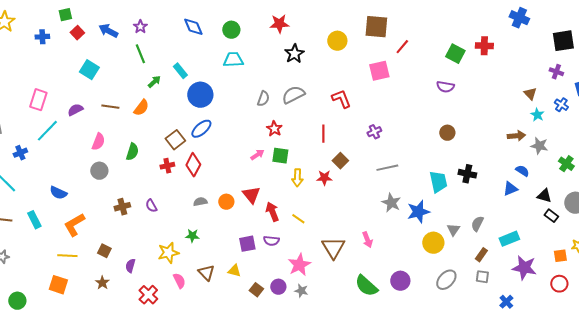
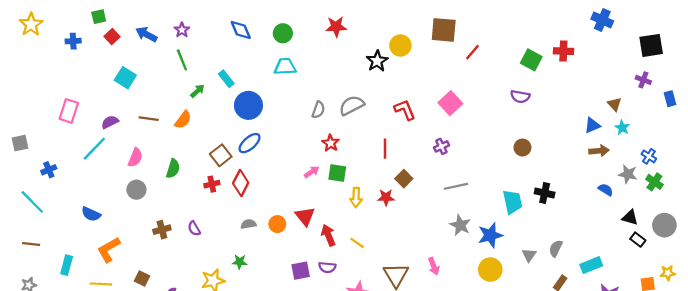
black star: (294, 54) -> (377, 61), moved
pink square: (379, 71) -> (450, 103), moved, turned -30
blue cross: (561, 105) -> (649, 156), moved
cyan line: (47, 131) -> (94, 149), moved
gray star: (539, 146) -> (628, 174), moved
blue triangle: (510, 189) -> (592, 125), moved
cyan rectangle: (34, 220) -> (67, 265), moved, turned 42
yellow circle: (433, 243) -> (490, 270), moved

